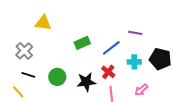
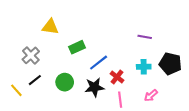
green rectangle: (82, 43) -> (77, 47), moved
blue line: (111, 48) -> (99, 63), moved
black line: (28, 75) -> (35, 80), turned -56
yellow line: (18, 92) -> (16, 90), moved

